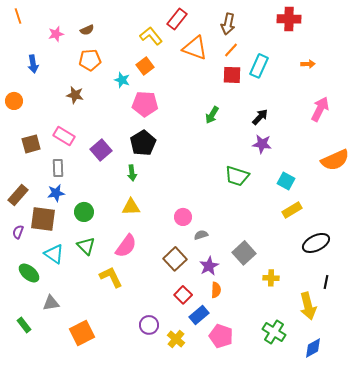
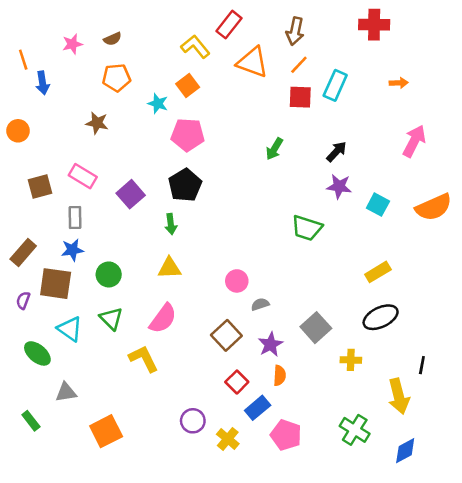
orange line: (18, 16) -> (23, 60), moved
cyan square: (286, 181) -> (378, 205), moved
black ellipse: (316, 243) -> (381, 317), moved

